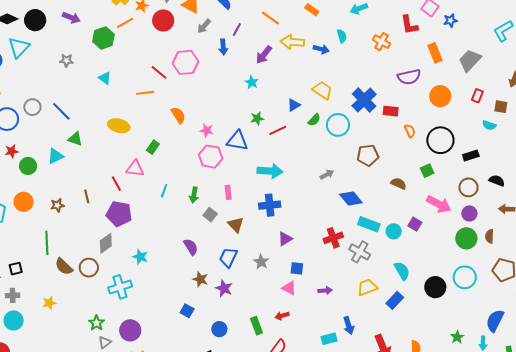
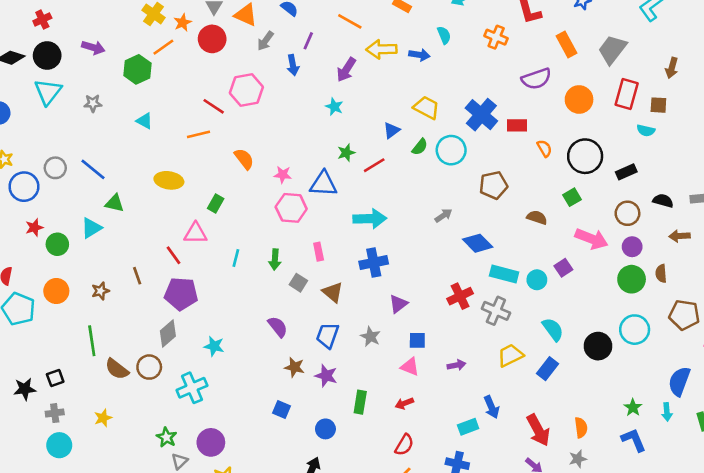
cyan triangle: (19, 47) -> (48, 92), moved
red rectangle: (477, 96) -> (627, 94), size x1.6
purple square: (415, 224) -> (563, 268), turned 32
green rectangle: (257, 326) -> (360, 402), moved, turned 36

